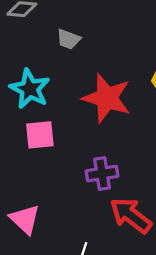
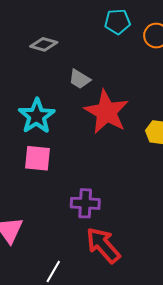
red star: (107, 98) -> (106, 112), moved

